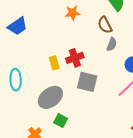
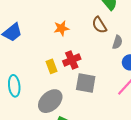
orange star: (73, 13) -> (61, 28), moved
gray semicircle: (112, 44) -> (117, 42), moved

